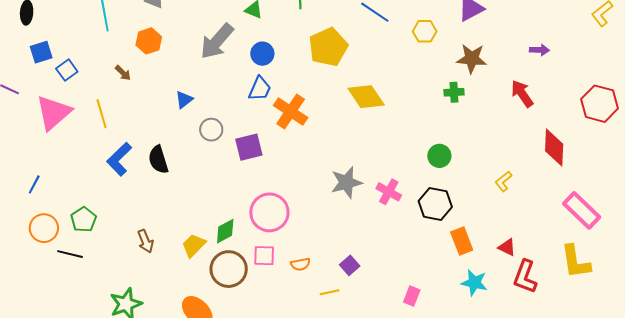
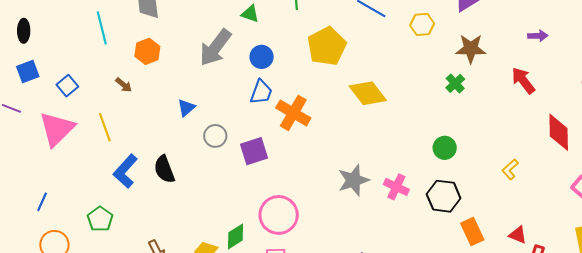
blue square: (41, 52) -> (28, 72), moved
green cross: (454, 92) -> (455, 83), turned -36
green pentagon: (84, 220) -> (100, 219), moved

